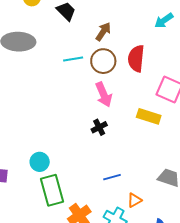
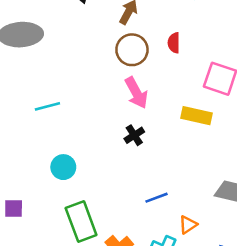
cyan line: (73, 59) -> (47, 106), moved
red semicircle: (136, 59) -> (174, 43), size x0.6
cyan circle: (40, 162) -> (63, 167), moved

